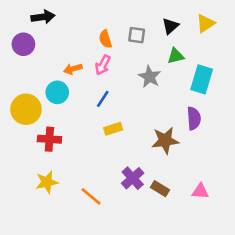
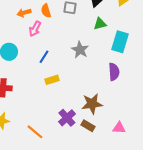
pink arrow: (103, 65) -> (35, 29), moved
orange arrow: (73, 69) -> (24, 13), moved
gray star: (150, 77) -> (80, 50), moved
brown star: (165, 140) -> (92, 104), moved

